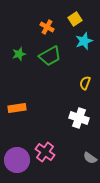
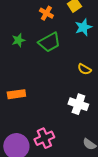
yellow semicircle: (85, 83) -> (84, 69), turned -80
pink cross: (45, 152) -> (44, 138), turned 30

